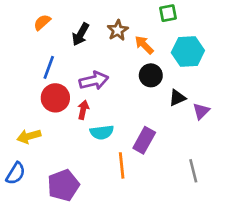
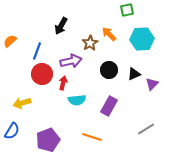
orange semicircle: (42, 22) -> (10, 41), moved
brown star: (118, 30) -> (90, 43), moved
black circle: (151, 75) -> (109, 70), moved
orange line: (122, 165) -> (92, 137), moved, turned -66
gray line: (193, 171) -> (146, 129), turned 72

